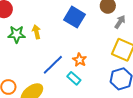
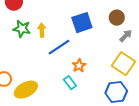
blue square: (75, 17) -> (82, 23), turned 30
blue line: (53, 65) -> (59, 47), moved

